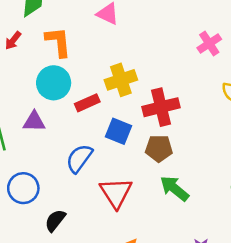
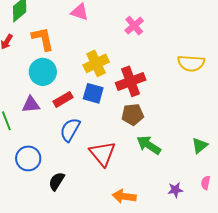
pink cross: (209, 44) -> (134, 26), moved
red rectangle: (87, 103) -> (63, 99), moved
blue square: (118, 131) -> (93, 93), moved

